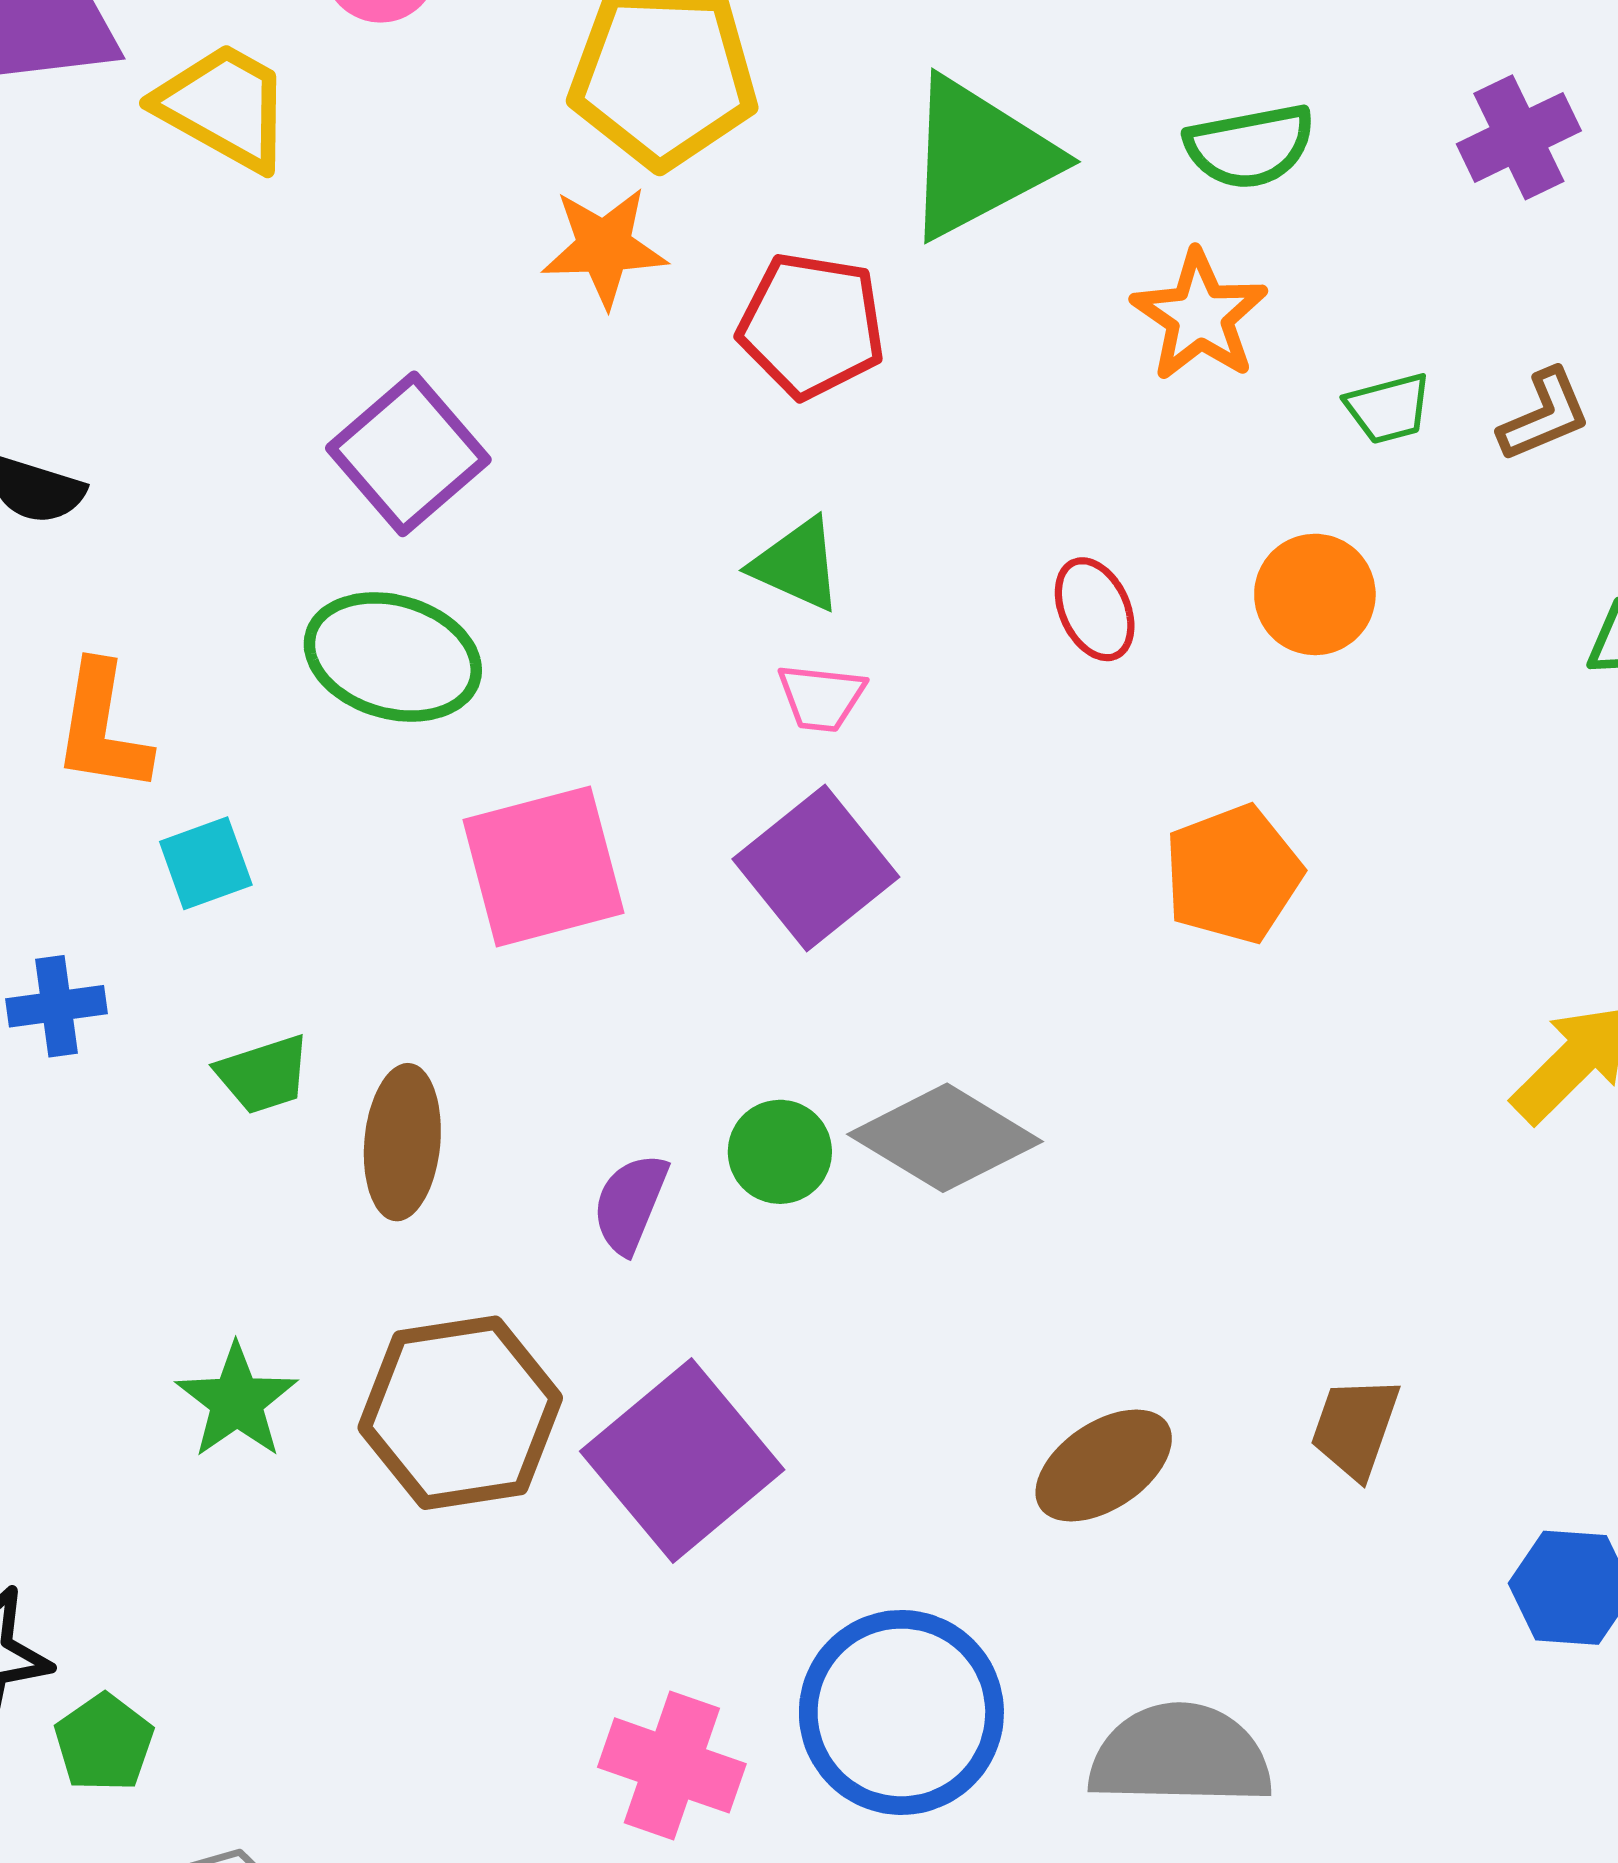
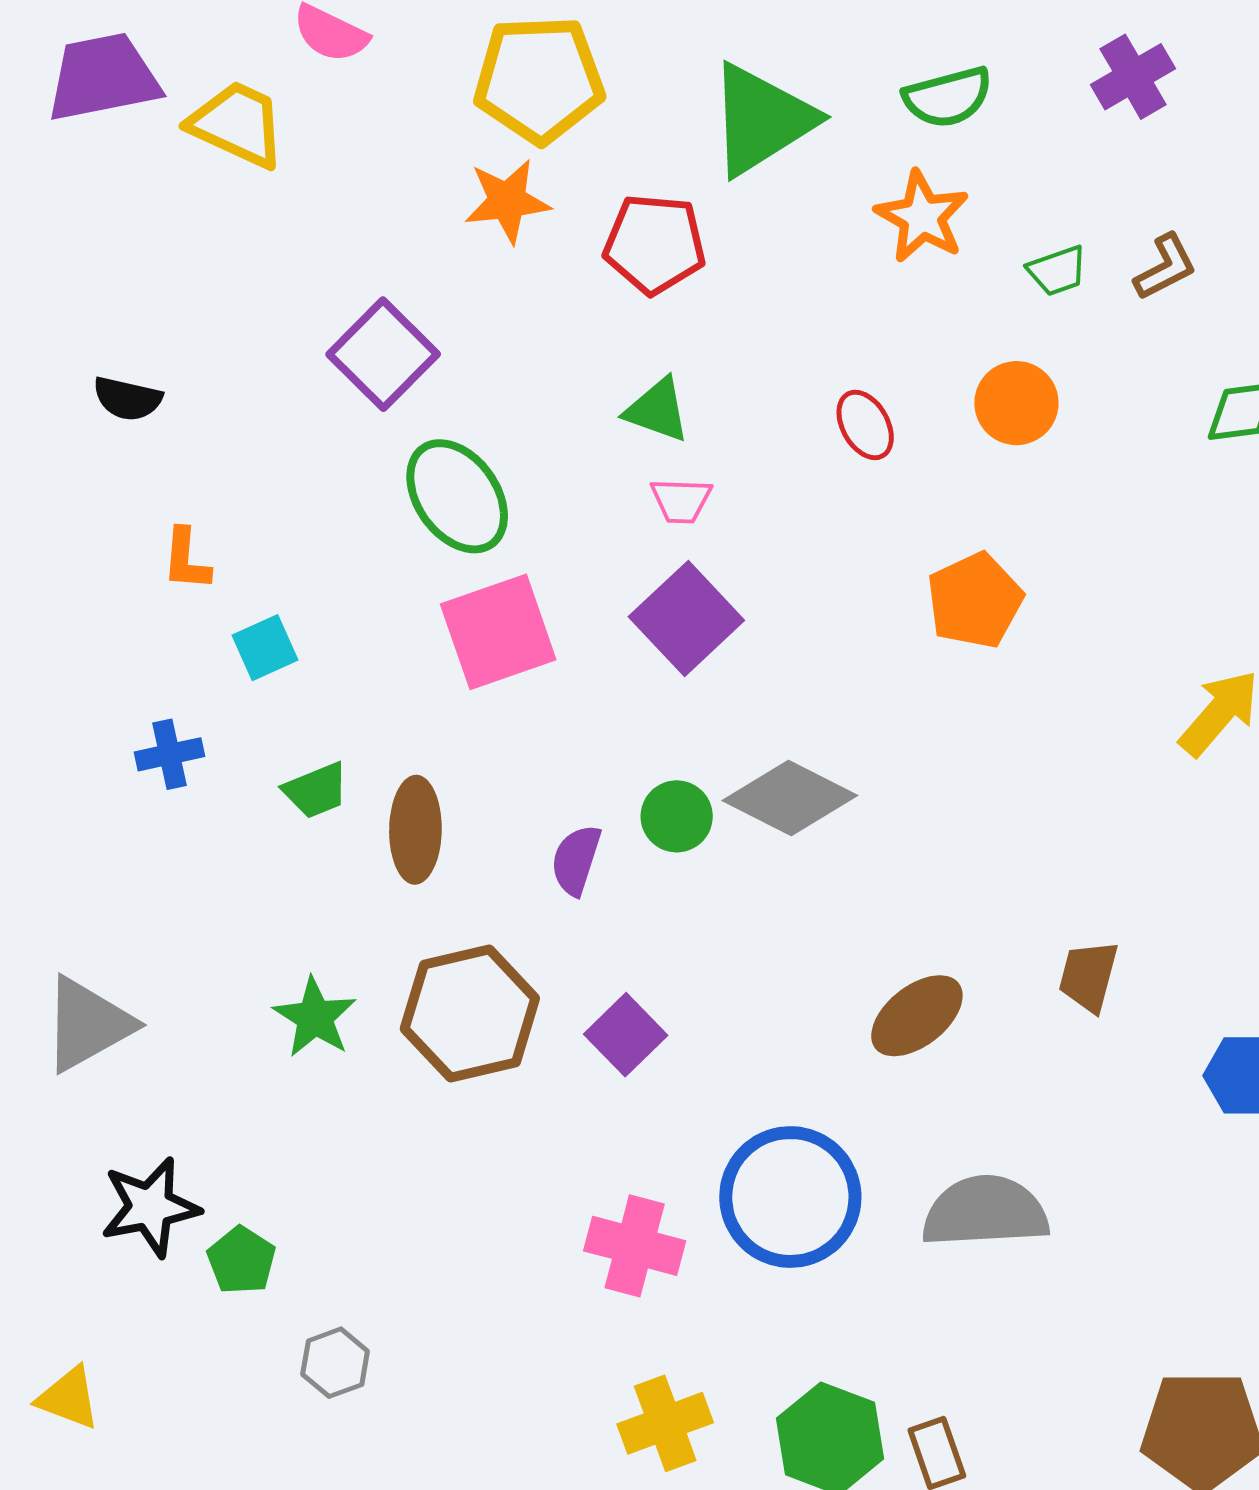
green ellipse: (393, 657) -> (457, 496), moved, turned 43
orange L-shape: (102, 728) -> (186, 560), size x0.7
purple square: (682, 1460) -> (626, 1035), size x0.6

